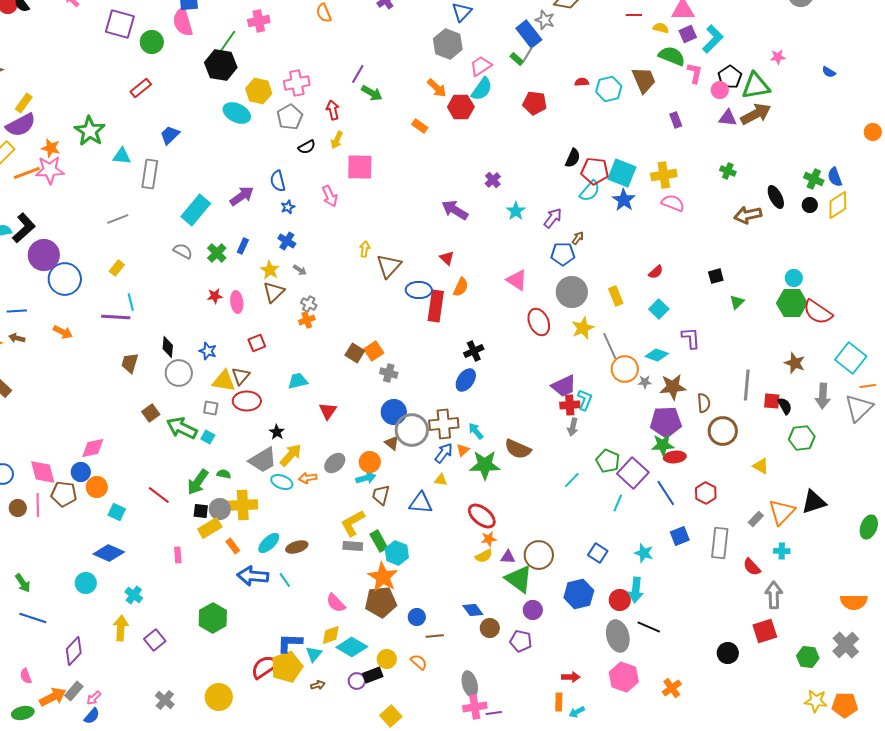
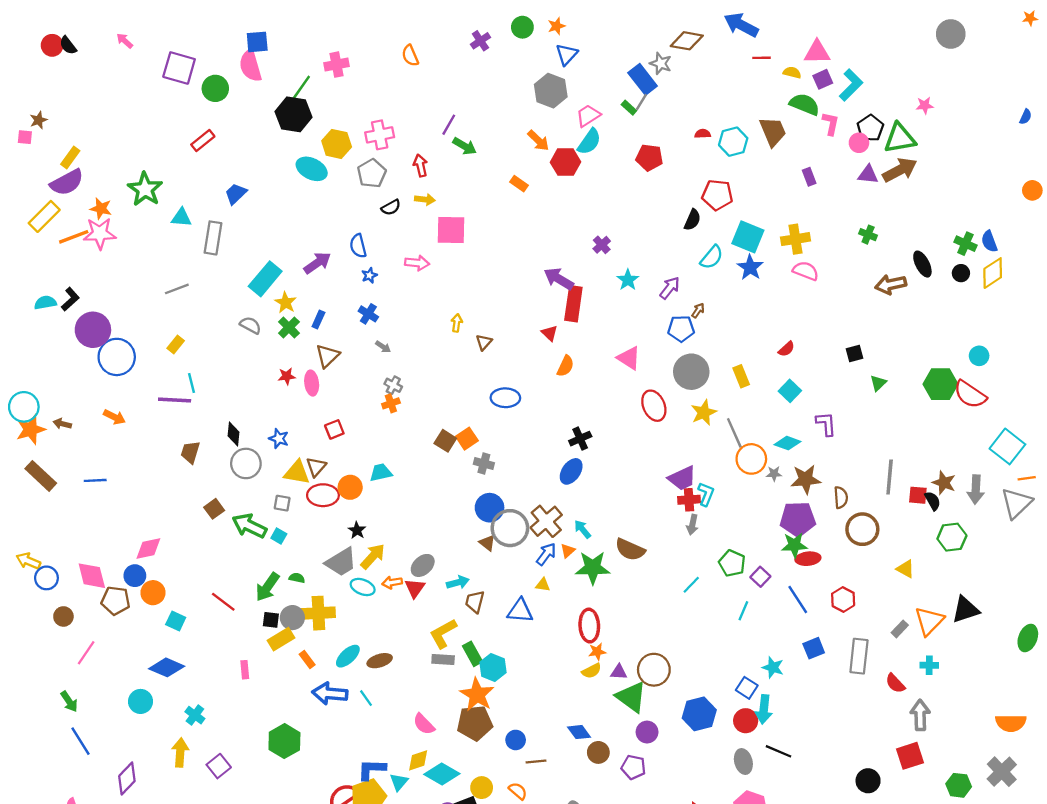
blue semicircle: (829, 72) -> (1026, 117), moved, turned -96
yellow arrow: (337, 140) -> (425, 199), turned -108
red pentagon: (595, 171) -> (717, 195), moved
pink arrow: (330, 196) -> (417, 263), turned -60
black L-shape: (24, 228) -> (70, 299), size x0.7
brown triangle: (389, 266) -> (484, 342), size x0.6
yellow star: (270, 270) -> (286, 303), moved
cyan circle: (794, 278) -> (979, 356), moved
blue ellipse: (419, 290) -> (505, 398), moved
brown triangle: (274, 292) -> (327, 356), moved
red rectangle: (436, 306) -> (573, 304), moved
blue line: (17, 311) -> (95, 480), moved
brown star: (795, 363) -> (944, 483), moved
red triangle: (328, 411) -> (415, 588), moved
brown cross: (444, 424) -> (546, 521), turned -36
orange circle: (370, 462) -> (350, 487), moved
purple square: (633, 473) -> (760, 577), size x0.6
pink line: (38, 505) -> (86, 653), moved, turned 35
red ellipse: (482, 516) -> (589, 626), turned 48
blue square: (598, 553) -> (747, 688), moved
blue line: (33, 618) -> (80, 741), turned 40
gray ellipse: (618, 636) -> (743, 762), size x0.7

